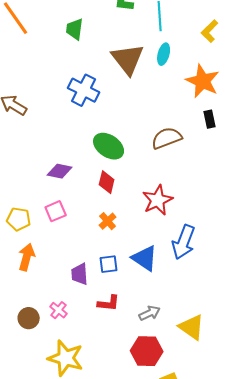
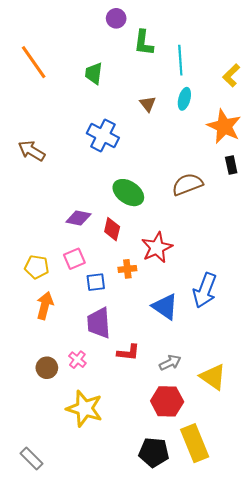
brown triangle: (128, 59) -> (148, 104), size x0.5
red diamond: (107, 182) -> (112, 229), moved
red star: (158, 200) -> (157, 248), moved
orange cross: (108, 221) -> (127, 269), turned 36
blue square: (109, 264) -> (96, 282), moved
purple trapezoid: (80, 274) -> (99, 323), size x1.4

